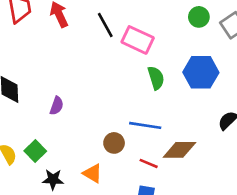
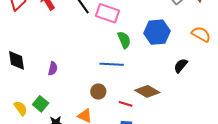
blue line: (145, 125) -> (112, 64), moved
brown diamond: (179, 150) -> (147, 91), turned 35

